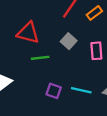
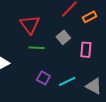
red triangle: (28, 33) -> (30, 25), turned 30
cyan line: (81, 90) -> (67, 81), turned -48

